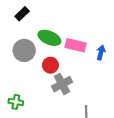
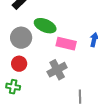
pink rectangle: (76, 45) -> (66, 44), moved
red circle: (50, 65) -> (19, 64), moved

